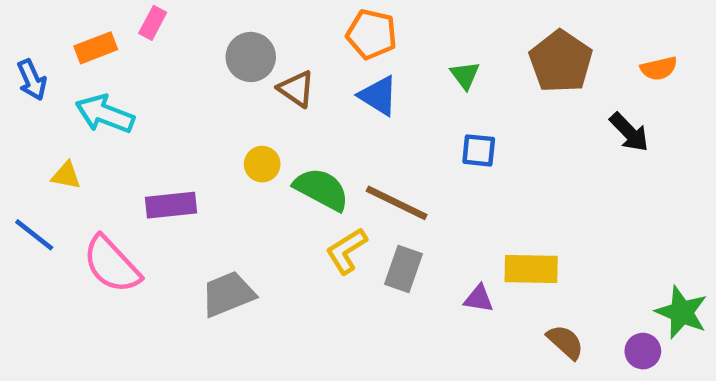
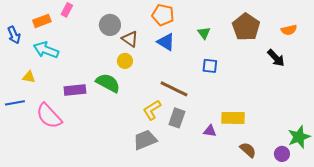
yellow circle: (262, 164) -> (125, 61), moved
green semicircle: (321, 189) -> (108, 83), moved
blue line: (34, 235) -> (15, 103), turned -48
gray trapezoid: (228, 294) -> (145, 140), moved
green star: (682, 312) -> (299, 137), turned 30

